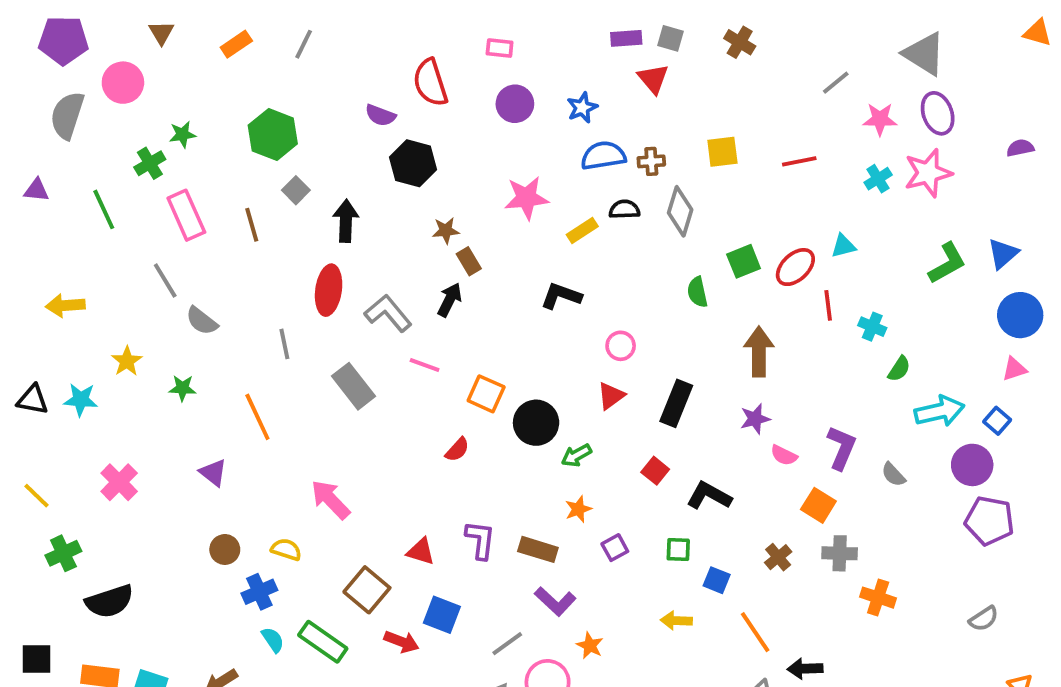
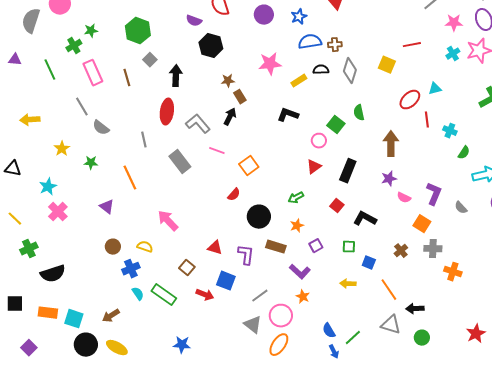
yellow square: (722, 152) -> (387, 65), moved, turned 30
green square: (744, 261) -> (336, 125), moved, turned -30
orange square: (486, 394) -> (249, 166), turned 30
cyan star: (81, 400) -> (48, 187), moved, turned -30
black circle: (536, 423) -> (259, 217), moved
purple L-shape: (480, 540) -> (246, 255), moved
brown square: (367, 590) -> (187, 268), size x0.7
purple L-shape: (555, 601) -> (300, 272), moved

